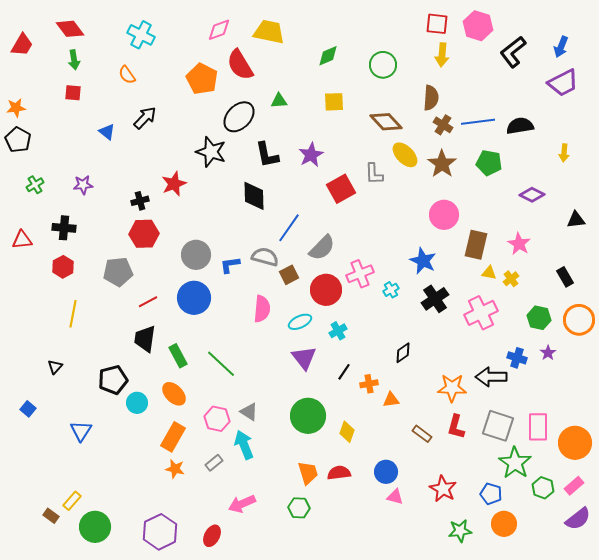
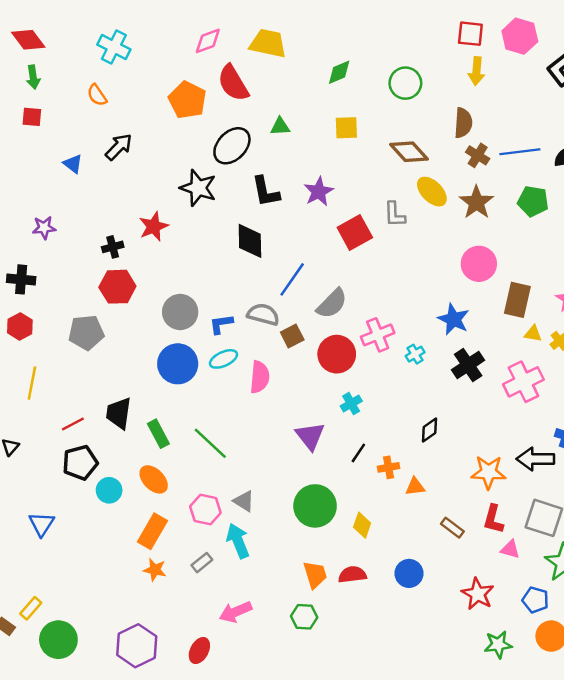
red line: (148, 302) -> (73, 424), moved
cyan ellipse: (300, 322) -> (223, 359), moved
pink triangle: (395, 497) -> (510, 549), moved

